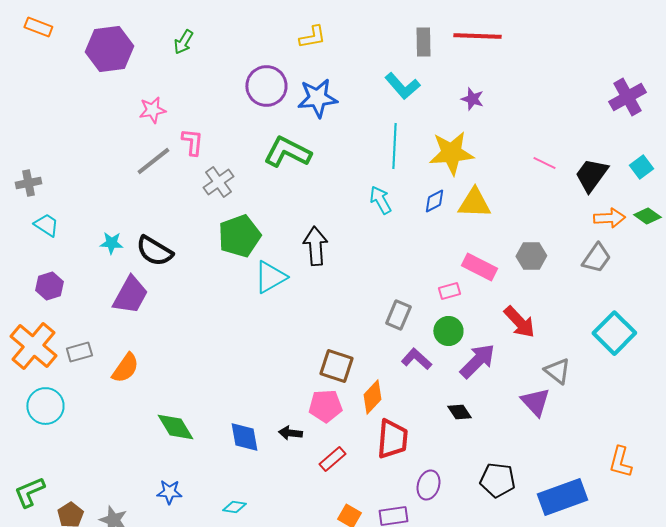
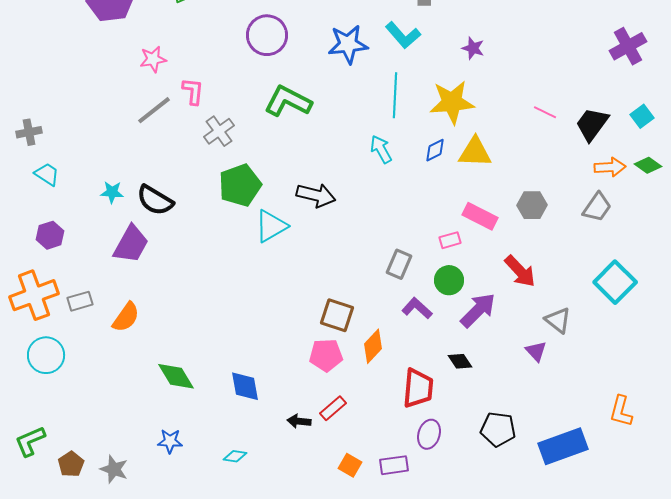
blue star: (317, 98) -> (348, 44), moved
black arrow: (315, 246) -> (316, 195), turned 108
orange cross: (33, 346) -> (34, 295), turned 30
purple triangle: (535, 402) -> (536, 351), size x0.7
black arrow: (290, 433) -> (299, 421), moved
red trapezoid: (392, 439) -> (418, 388), moved

